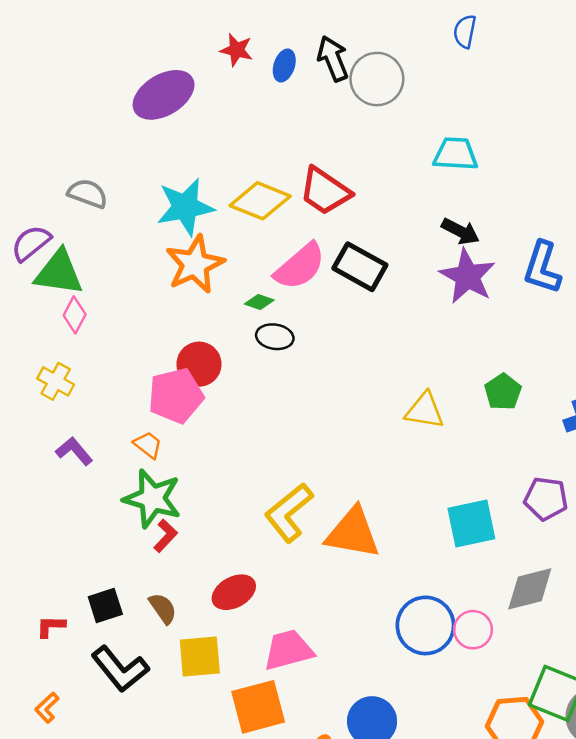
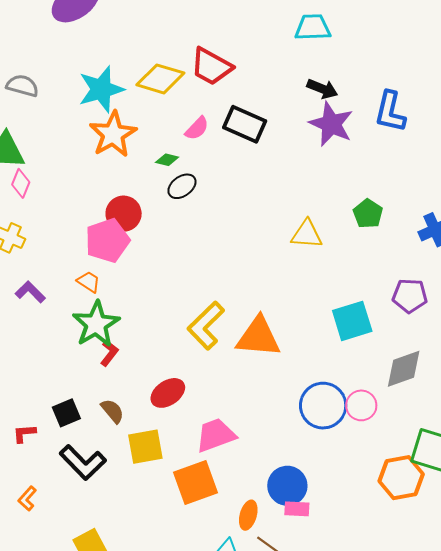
pink semicircle: (300, 266) -> (197, 128), size x0.6
black ellipse: (275, 337) -> (182, 186), turned -40
green star: (152, 499) -> (96, 324), turned 30

